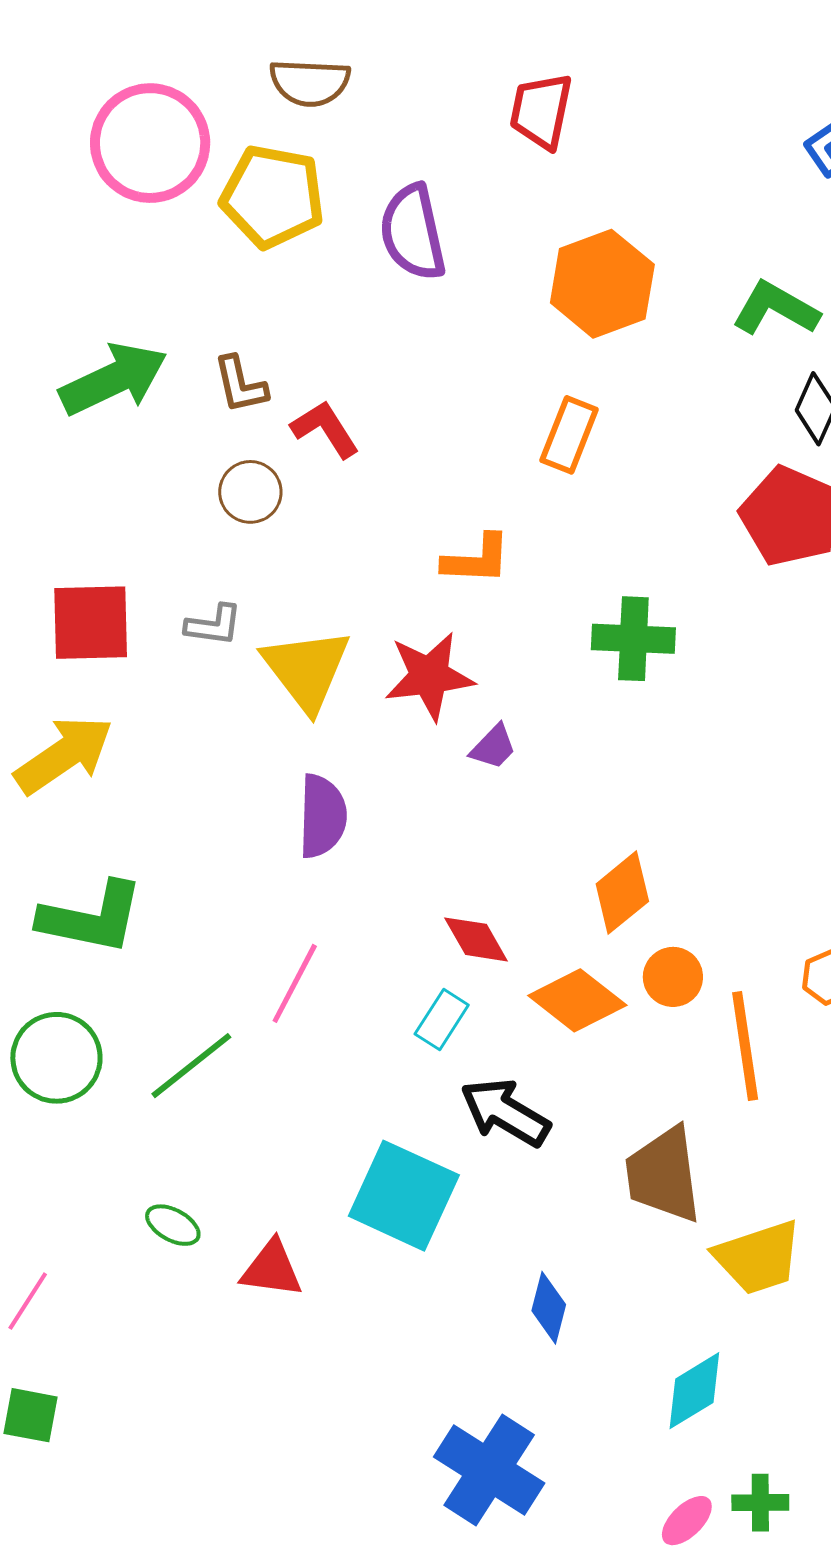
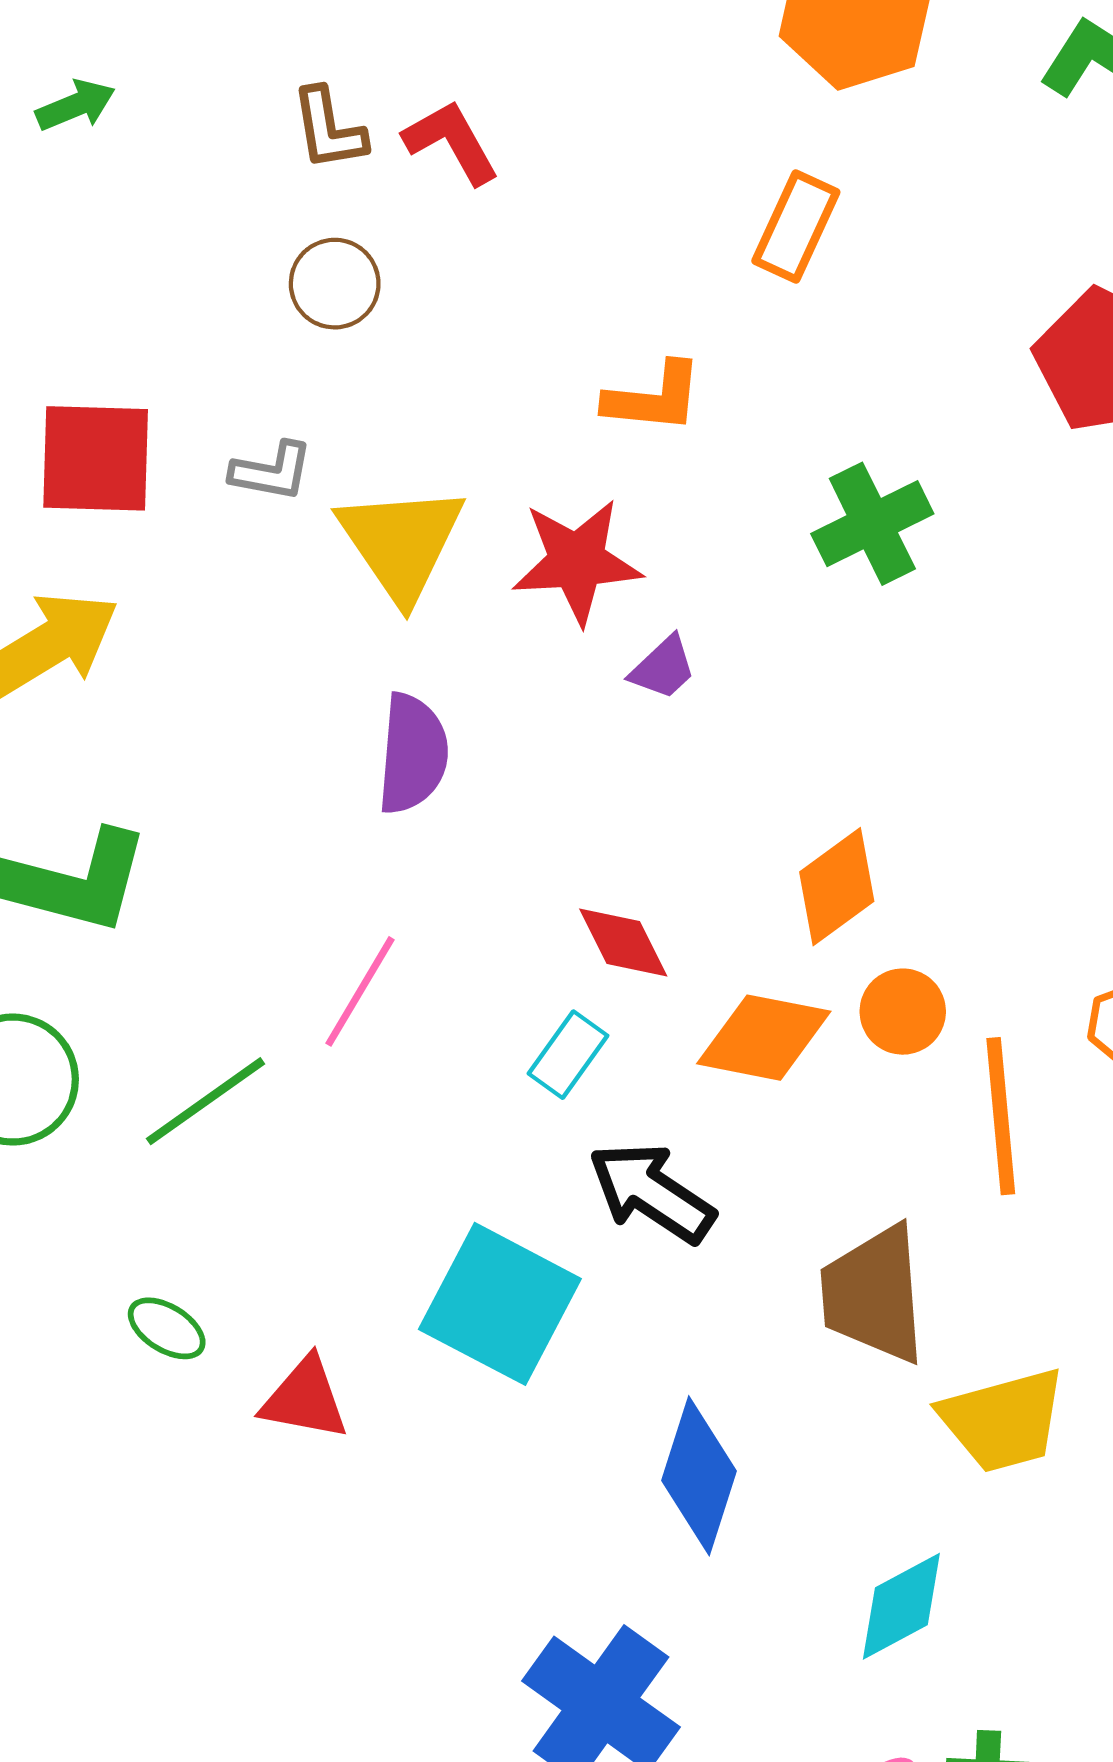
green arrow: (113, 379) -> (76, 105), moved, size x0.5
red L-shape: (325, 429) -> (451, 142), moved
green cross: (633, 639) -> (872, 524), turned -32
orange diamond: (577, 1000) -> (764, 1038), turned -30
blue diamond: (549, 1308) -> (699, 1476), size x1.5

